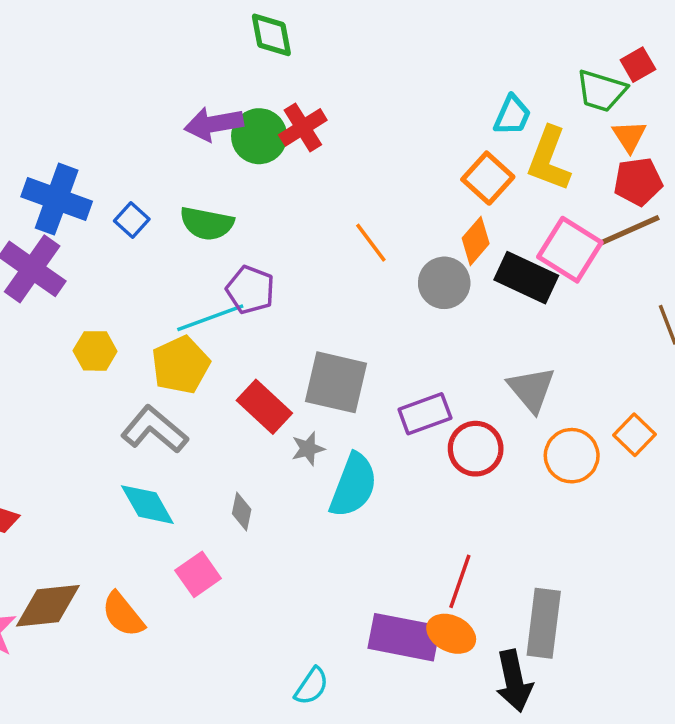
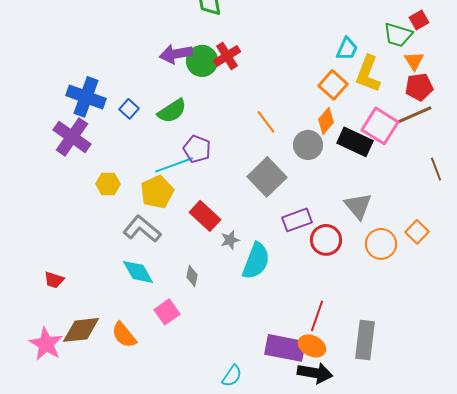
green semicircle: (207, 223) -> (172, 111), turned -44
gray square: (336, 382) -> (267, 177), moved, turned 33
black arrow: (514, 681) -> (315, 373), moved, turned -68

